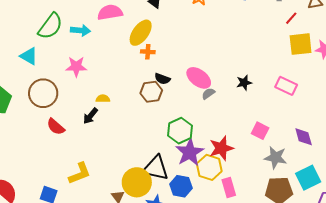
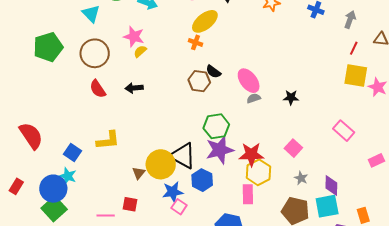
red line: (291, 18) -> (354, 48), turned -32
orange cross: (148, 52) -> (195, 42), moved
pink rectangle: (286, 86) -> (344, 131), moved
yellow semicircle: (103, 99) -> (140, 51), moved, turned -56
black arrow: (90, 116) -> (134, 88), turned 30
purple diamond: (304, 137) -> (331, 186), moved
gray star: (276, 158) -> (301, 178), size x0.6
yellow hexagon: (209, 167) -> (258, 172), moved

